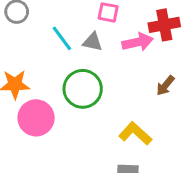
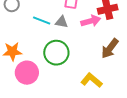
cyan line: (62, 38) -> (42, 20), turned -30
brown arrow: (165, 86) -> (110, 48), size x1.5

